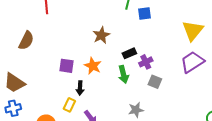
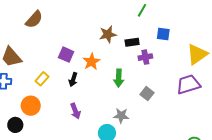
blue square: (145, 14) -> (163, 34), moved
black rectangle: (129, 53) -> (132, 42), moved
purple cross: (146, 62) -> (145, 57), moved
yellow rectangle: (69, 105) -> (42, 79), moved

